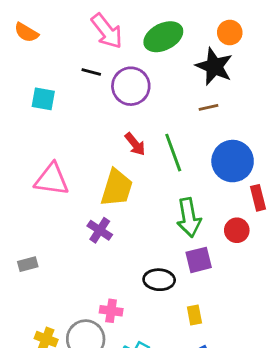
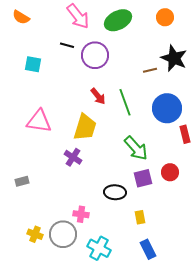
black star: (214, 66) -> (174, 58), moved
green arrow: (189, 218) -> (136, 148), turned -32
red circle: (237, 230) -> (170, 172), moved

